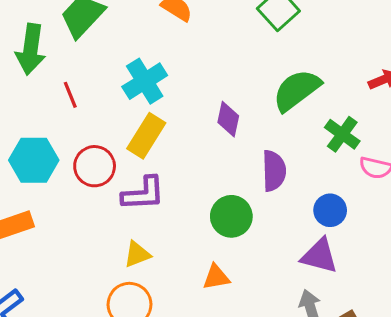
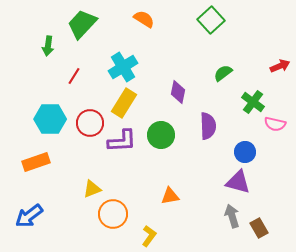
green arrow: (31, 49) -> (48, 46), size x0.6
green semicircle: (297, 90) -> (223, 73), size x0.6
red line: (70, 95) -> (74, 76), turned 54
green circle: (231, 216) -> (161, 135), moved
yellow triangle: (137, 254) -> (92, 189), moved

